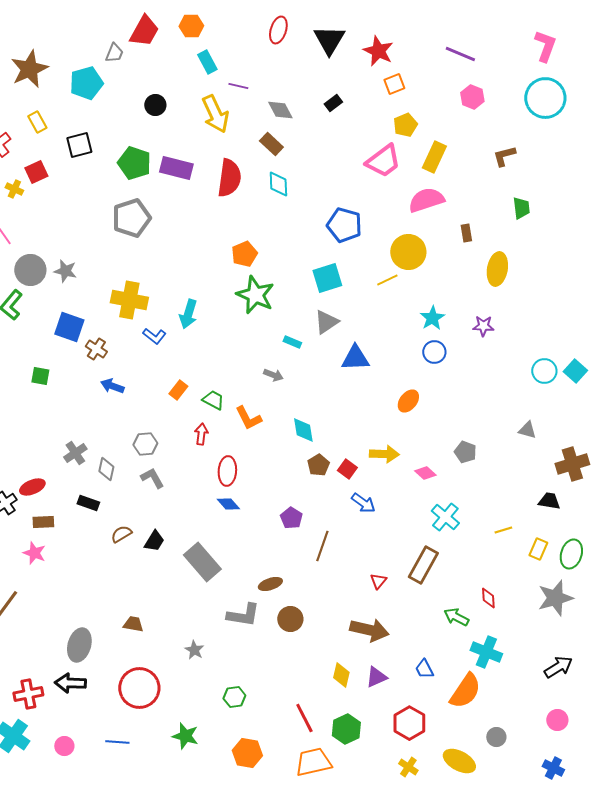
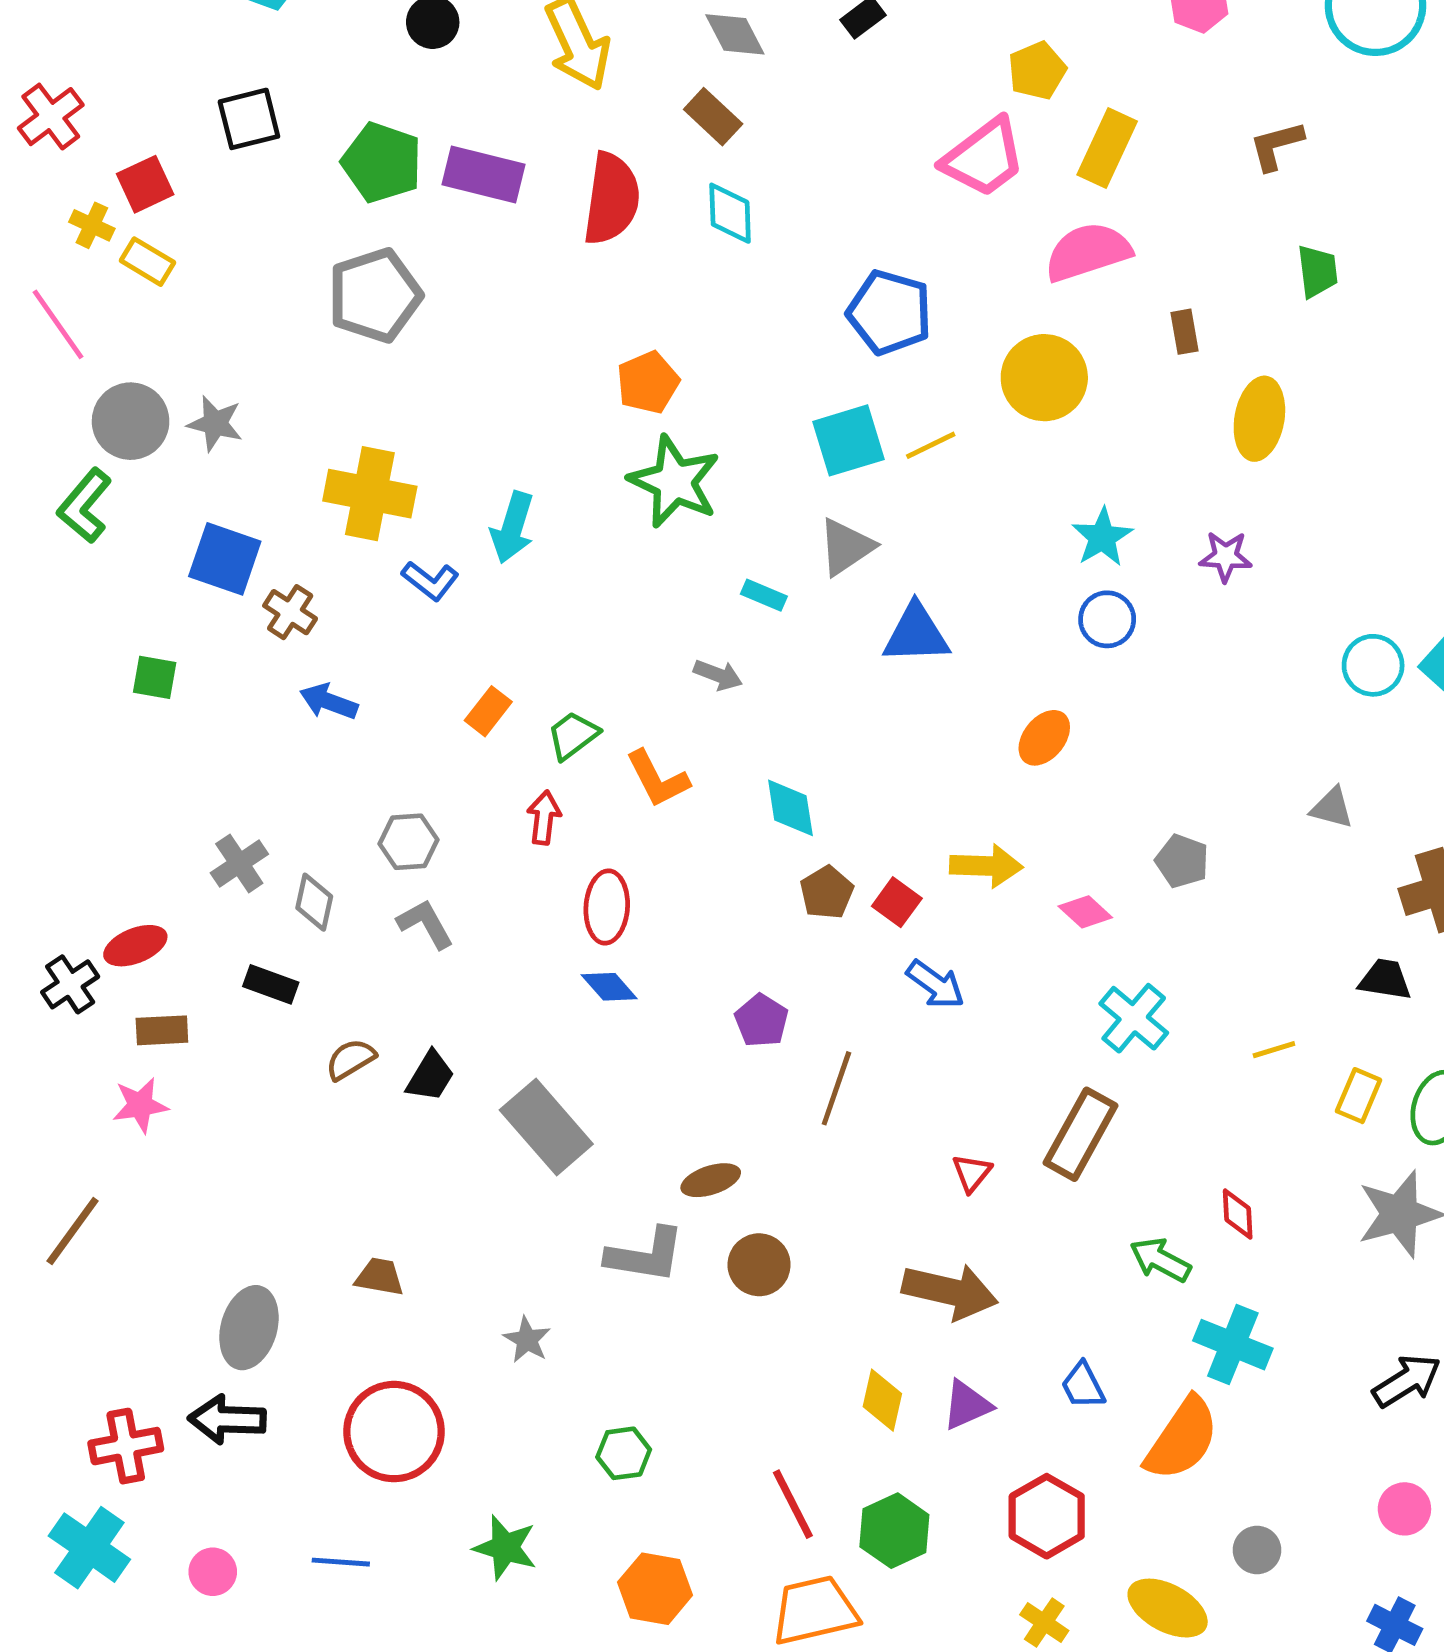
yellow rectangle: (37, 122) -> (147, 262), moved, turned -30
yellow line: (387, 280) -> (931, 445), moved
green trapezoid: (213, 400) -> (573, 735), turned -65
pink star: (34, 553) -> (140, 1105), turned -30

